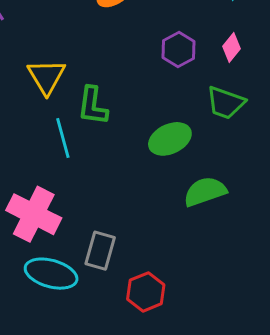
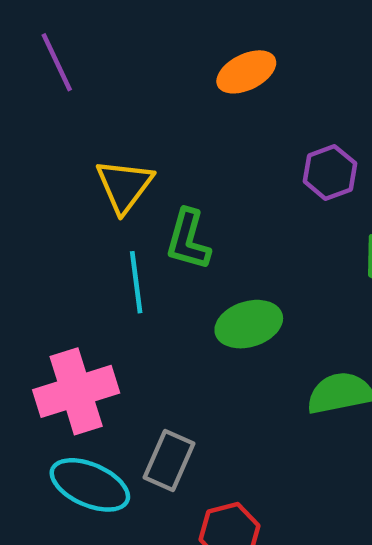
green ellipse: (170, 139) -> (249, 324), moved
pink cross: (34, 214) -> (76, 391), turned 38

